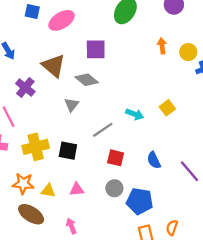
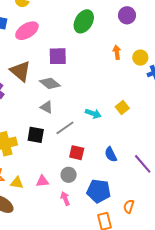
gray triangle: (71, 105) -> (47, 107), moved, turned -40
black square: (68, 151) -> (36, 135), moved
gray circle: (114, 188) -> (69, 175), moved
pink arrow: (71, 226) -> (65, 199), moved
orange semicircle: (172, 228) -> (129, 206), moved

